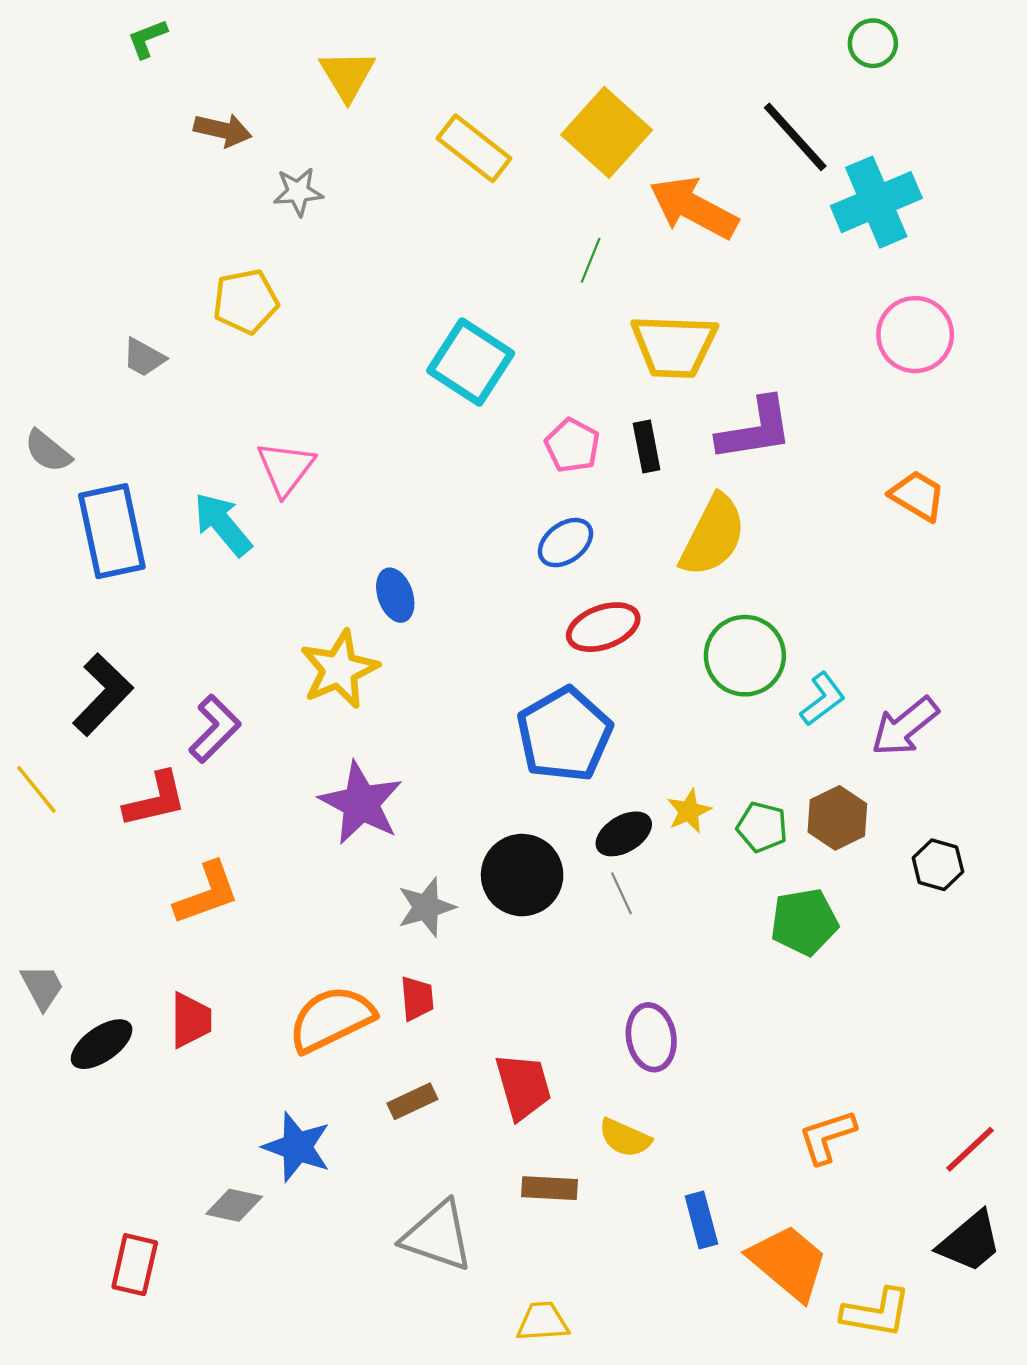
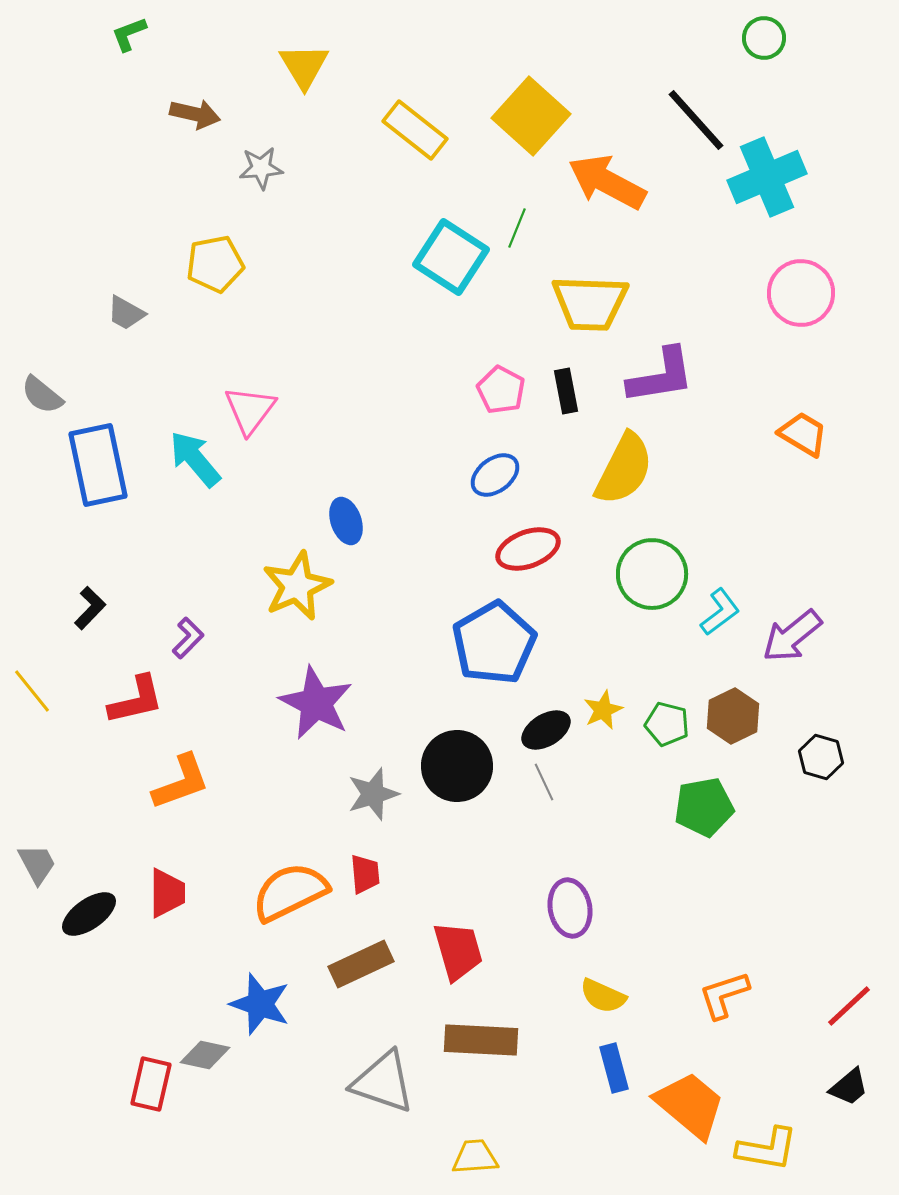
cyan square: (471, 362) -> (451, 257), moved
black L-shape: (103, 694) -> (90, 608), size x0.6
purple L-shape: (215, 729) -> (188, 638), size x0.7
brown rectangle: (412, 1101) -> (361, 964), size x1.5
yellow semicircle: (625, 1138) -> (603, 996), moved
brown rectangle: (549, 1188) -> (481, 1040), size x1.5
black trapezoid: (970, 1242) -> (849, 1087), size x0.7
red rectangle: (135, 1265) -> (151, 1084), moved

